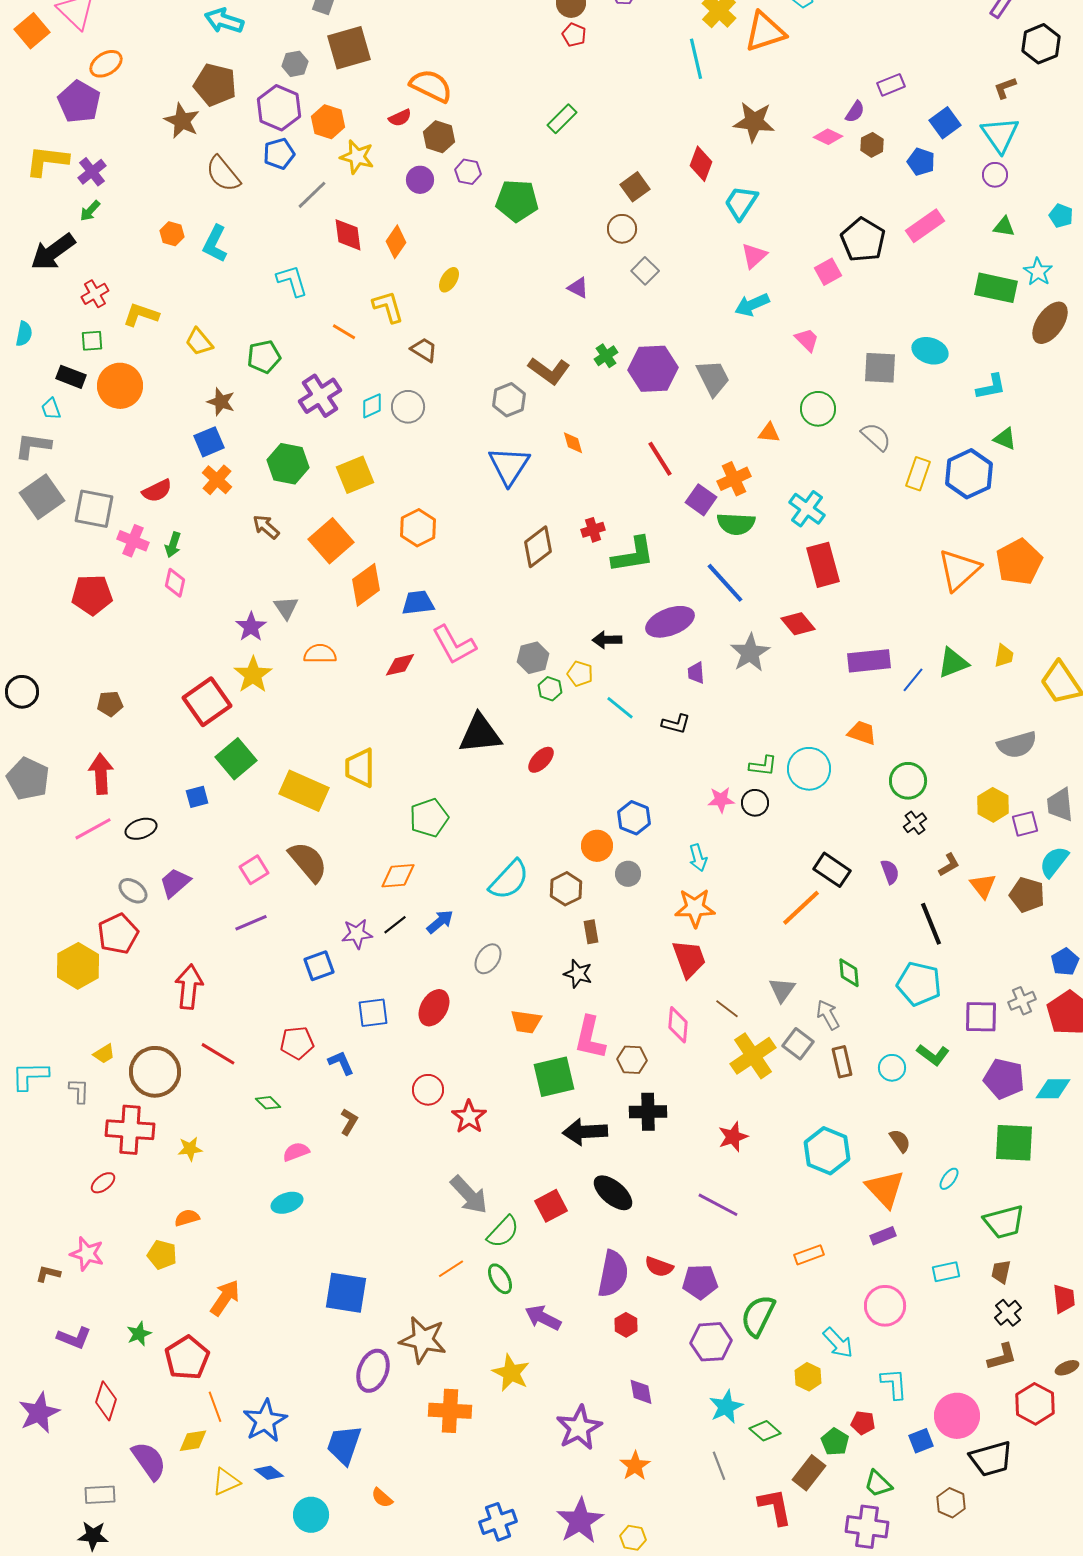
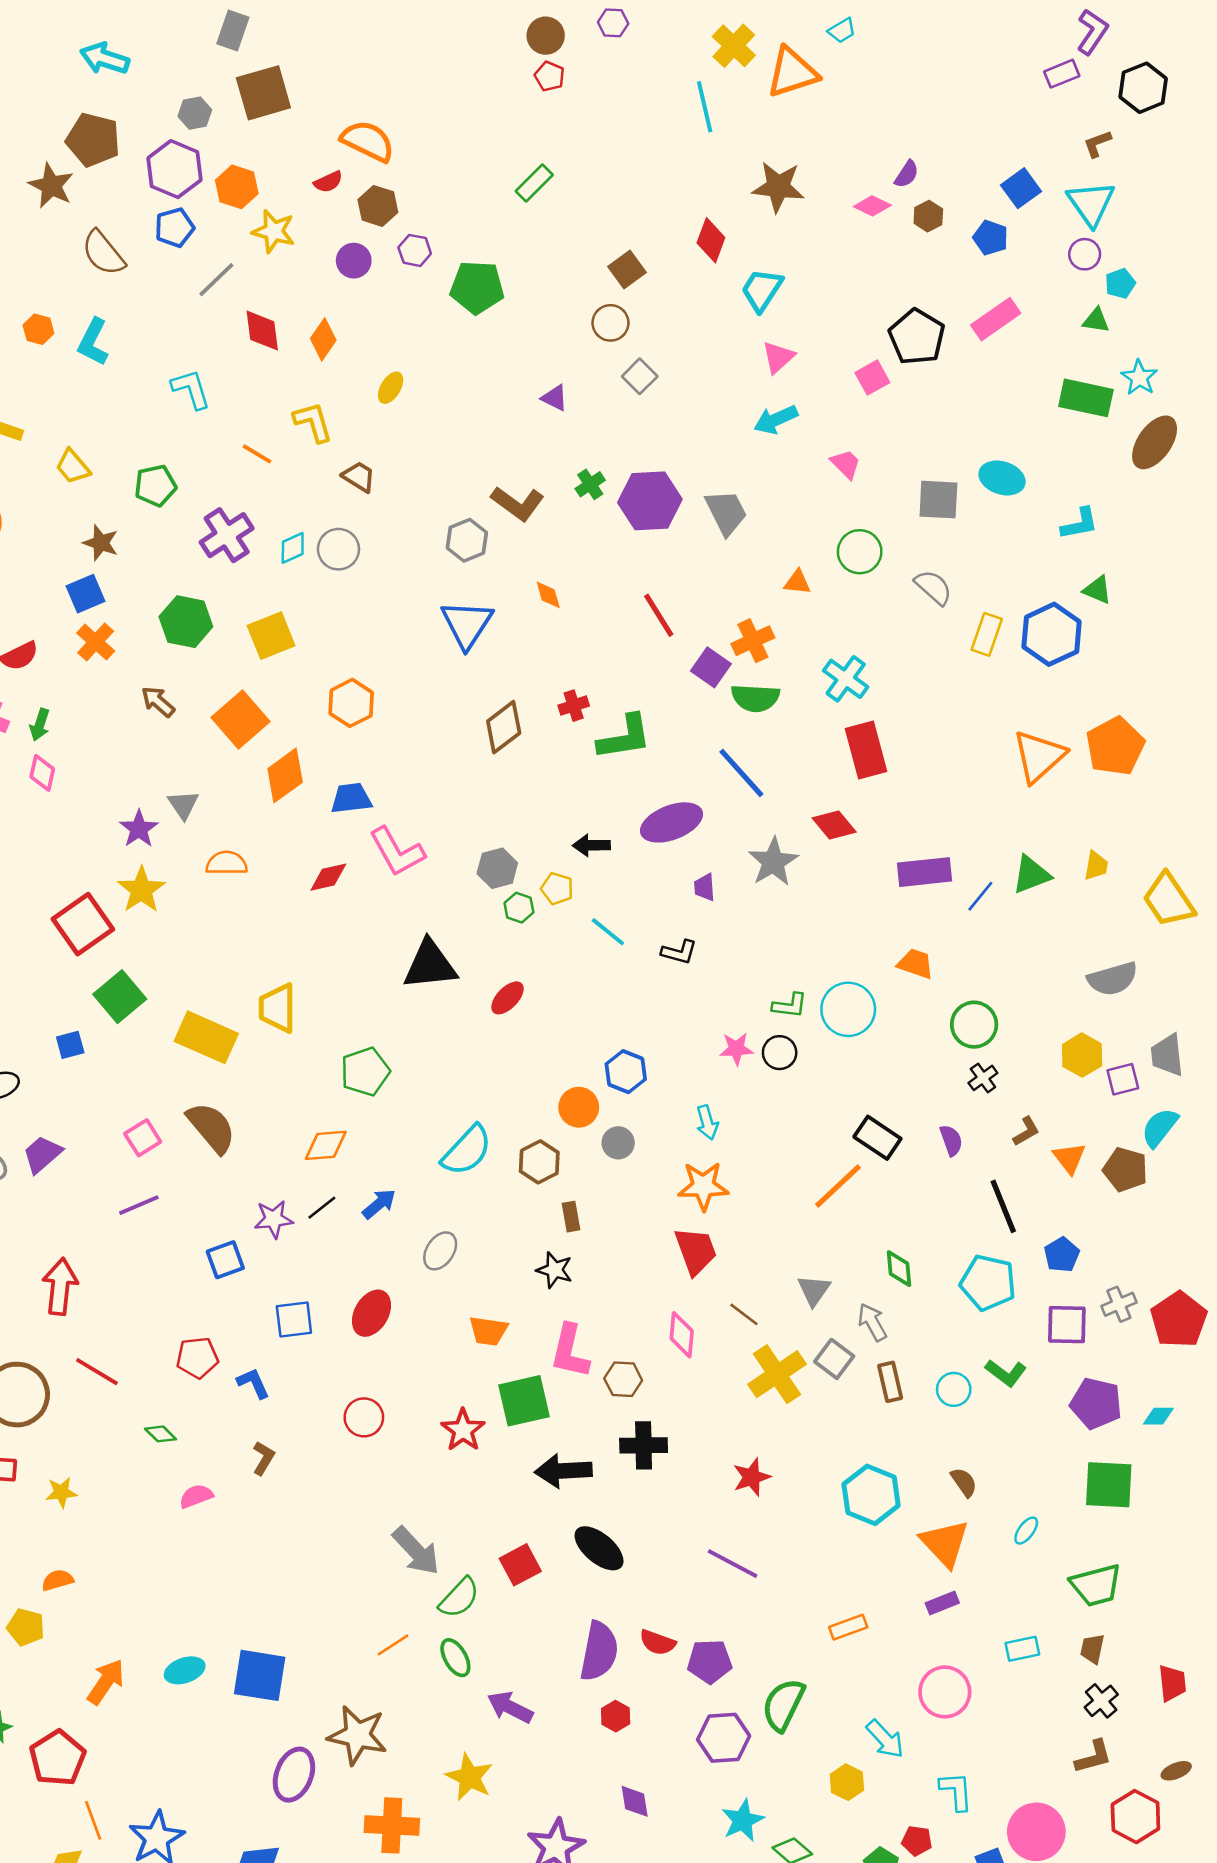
purple rectangle: (891, 85) -> (1062, 74), moved
cyan pentagon: (1061, 216) -> (1120, 283), moved, turned 30
blue pentagon: (1065, 962) -> (1062, 1255), moved
cyan diamond: (1053, 1089) -> (1158, 1416), size x0.7
red star: (469, 1117) -> (463, 1430), moved
cyan ellipse: (287, 1203) -> (185, 1670), moved

